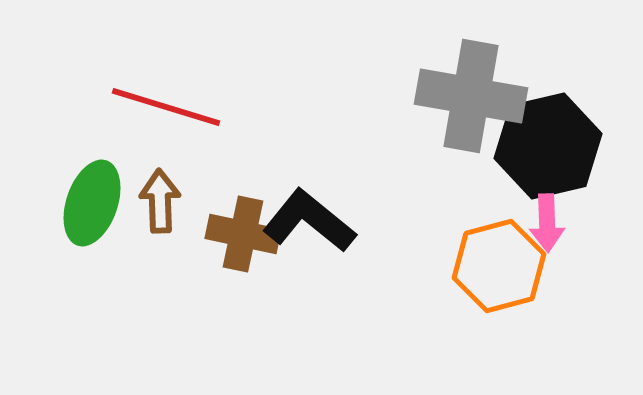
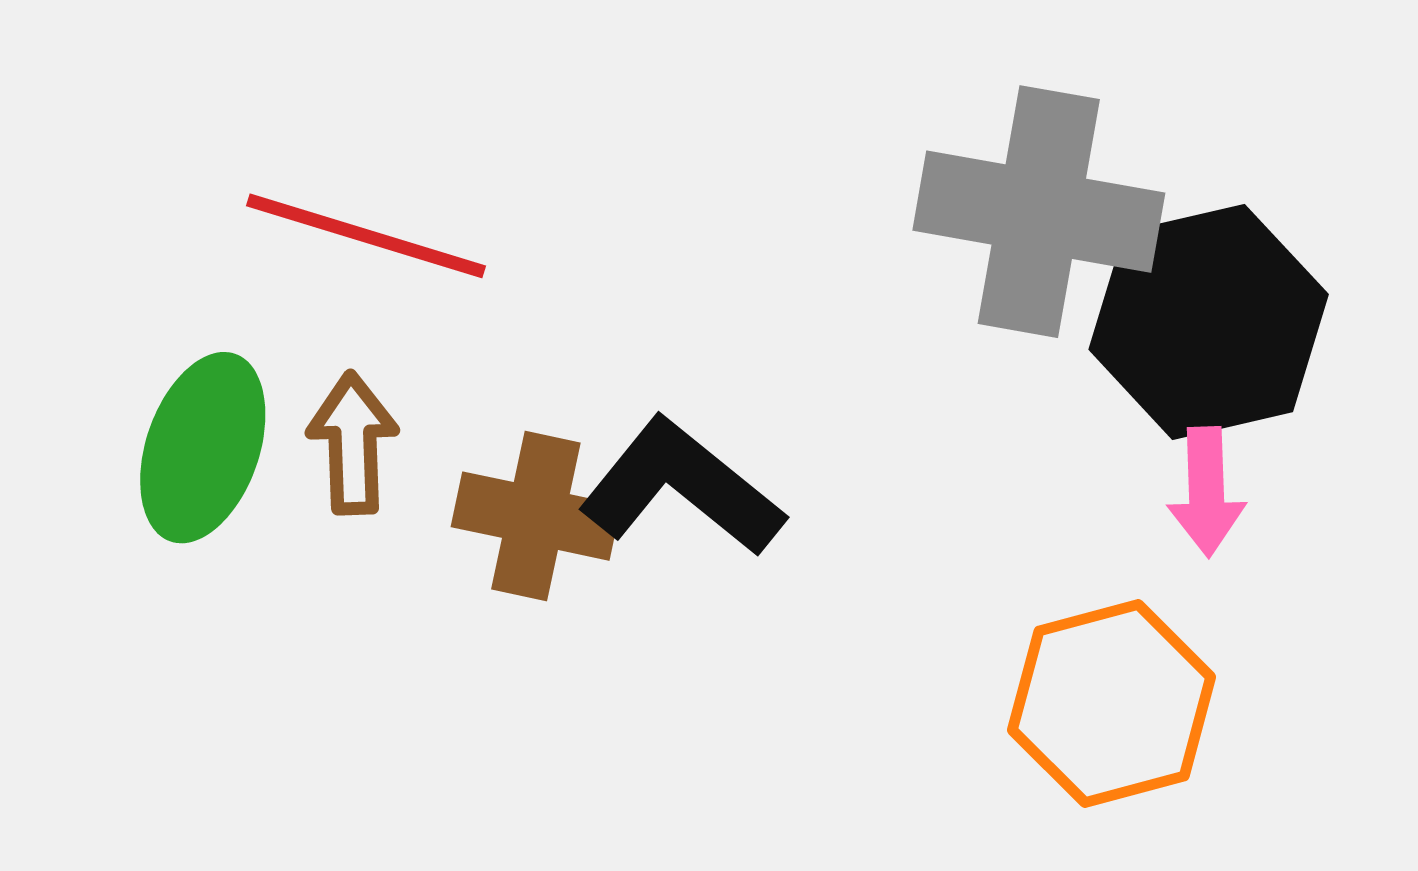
orange hexagon: (499, 266) -> (1112, 704), moved

